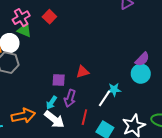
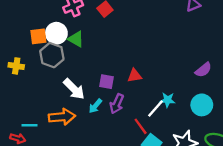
green triangle: (24, 30) -> (76, 39), moved
cyan circle: (141, 74) -> (202, 105), moved
red line: (84, 117) -> (141, 126), moved, turned -56
white arrow: (54, 119) -> (74, 89), moved

